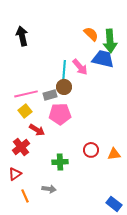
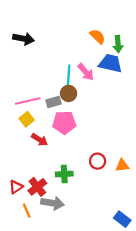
black arrow: (22, 36) -> (23, 39), turned 114
green arrow: (110, 41) -> (118, 44), size x0.7
red cross: (21, 147) -> (37, 187), moved
gray arrow: (49, 189) -> (52, 203), size x1.5

